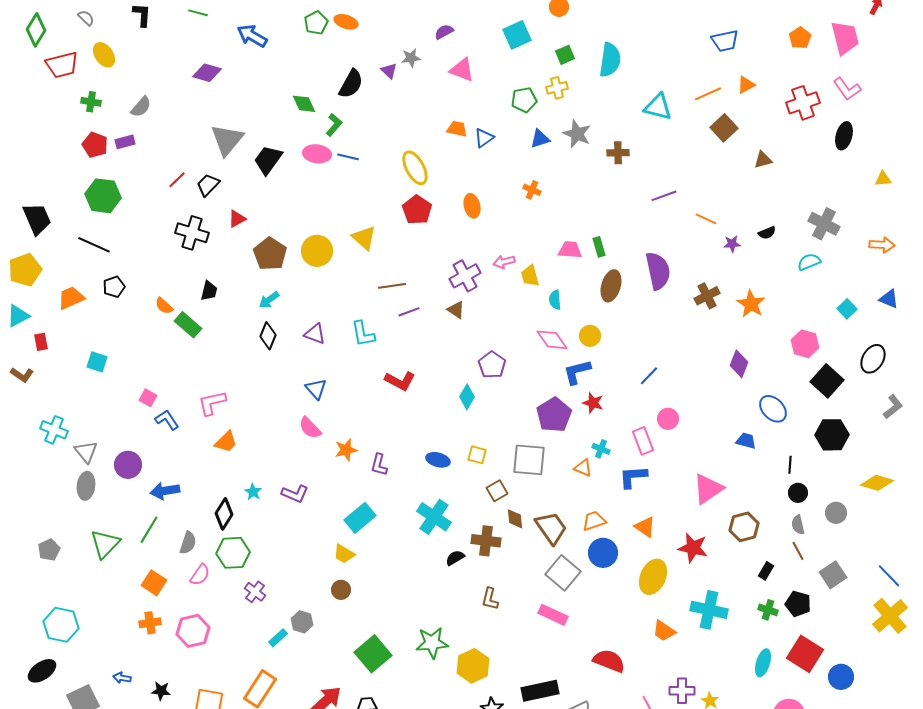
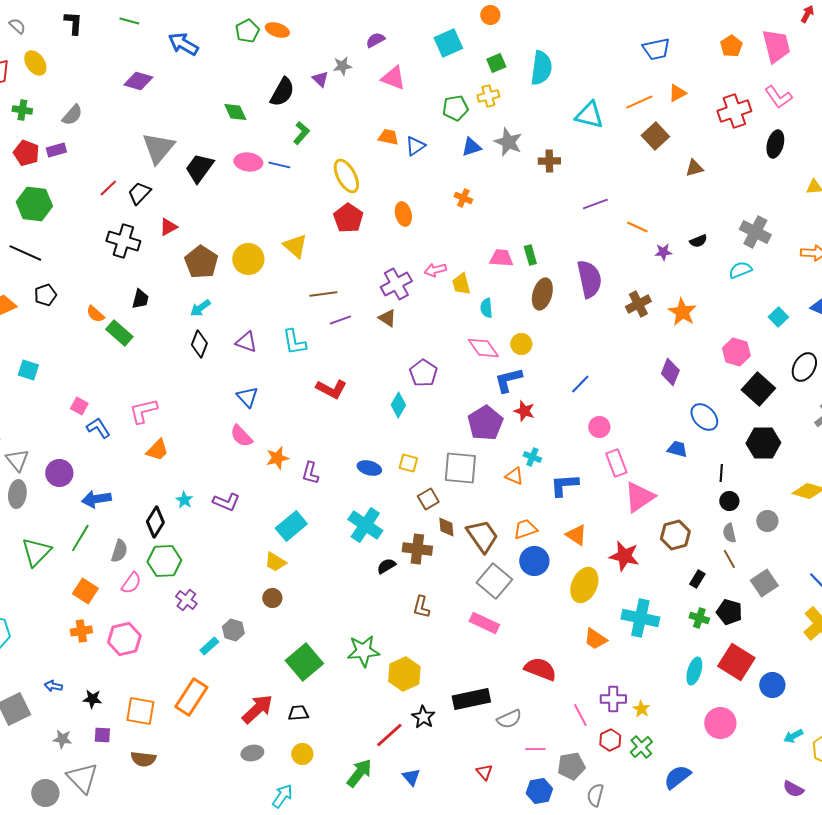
green L-shape: (334, 125) -> (301, 133), moved
pink rectangle: (643, 441) -> (616, 463), moved

